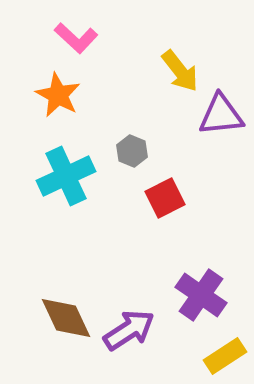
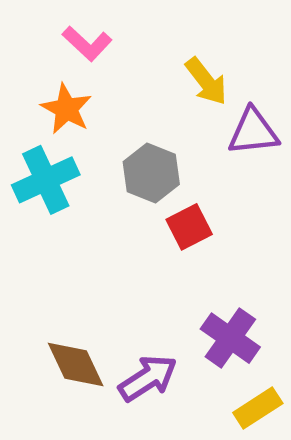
gray hexagon: (132, 151) -> (151, 173), size x1.6
cyan cross: (66, 176) -> (46, 180), moved

